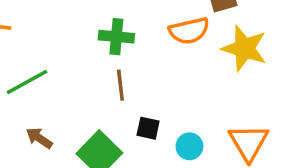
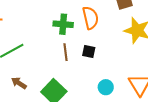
orange semicircle: (189, 31) -> (90, 18), moved, turned -90
black square: (148, 128) -> (89, 51), moved

